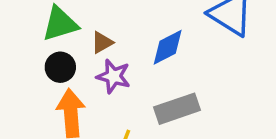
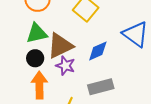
brown triangle: (102, 42) -> (60, 46), size x2.0

